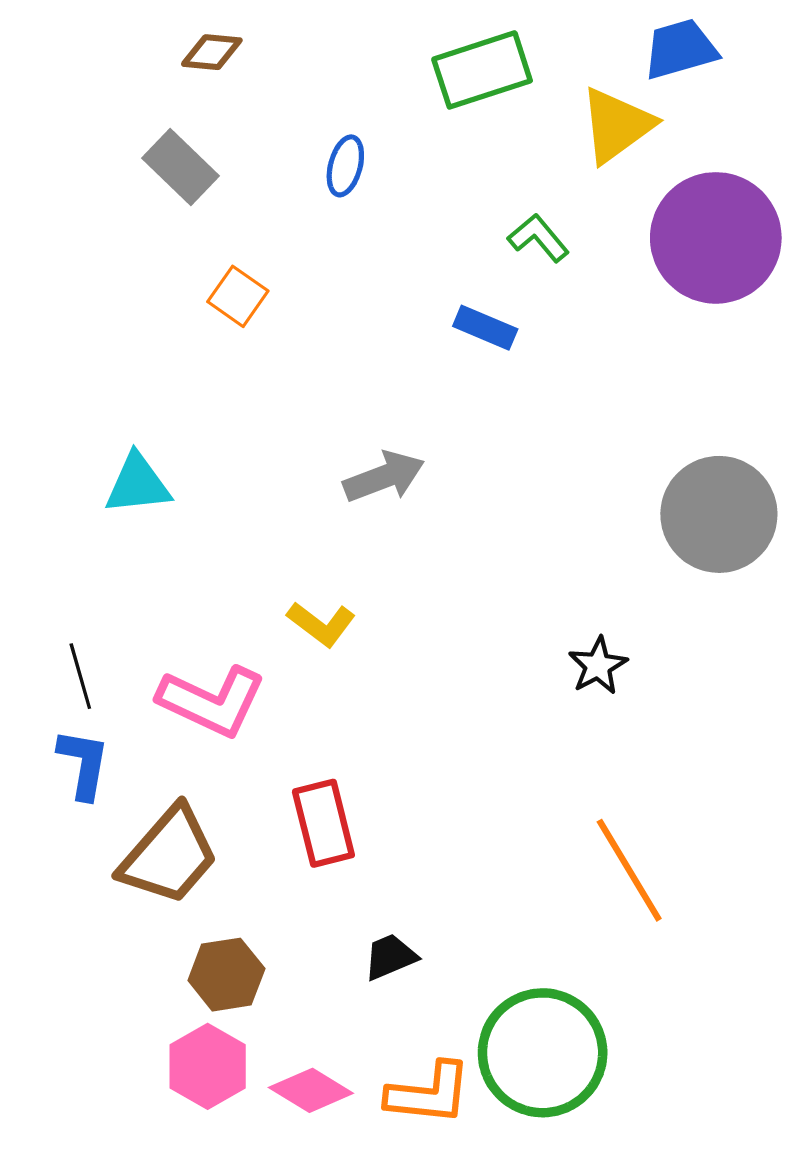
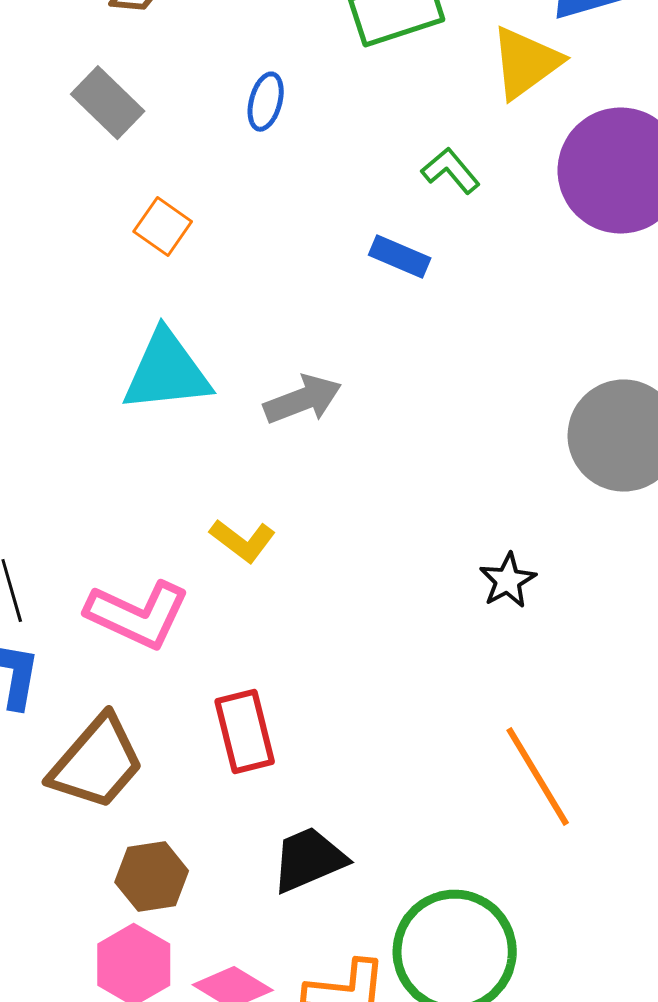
cyan triangle: (138, 484) -> (167, 372), moved, size x1.4
black trapezoid: (390, 957) -> (309, 860), size x1.5

